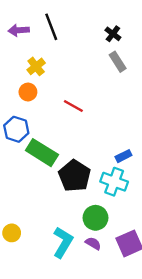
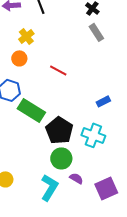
blue rectangle: (123, 156) -> (103, 101), moved
green circle: (95, 218) -> (61, 158), moved
purple semicircle: (93, 243) -> (76, 178), moved

